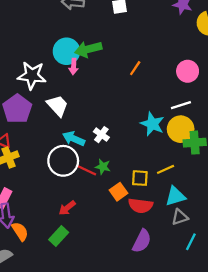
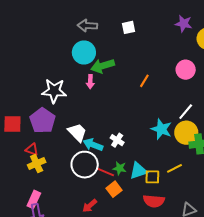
cyan circle: (66, 51) -> (84, 52), moved
pink circle: (188, 71) -> (186, 70), moved
white line: (181, 105) -> (186, 112), turned -30
white trapezoid: (57, 106) -> (77, 132), moved
orange square: (118, 192) -> (114, 189), moved
cyan triangle: (175, 196) -> (138, 171), moved

